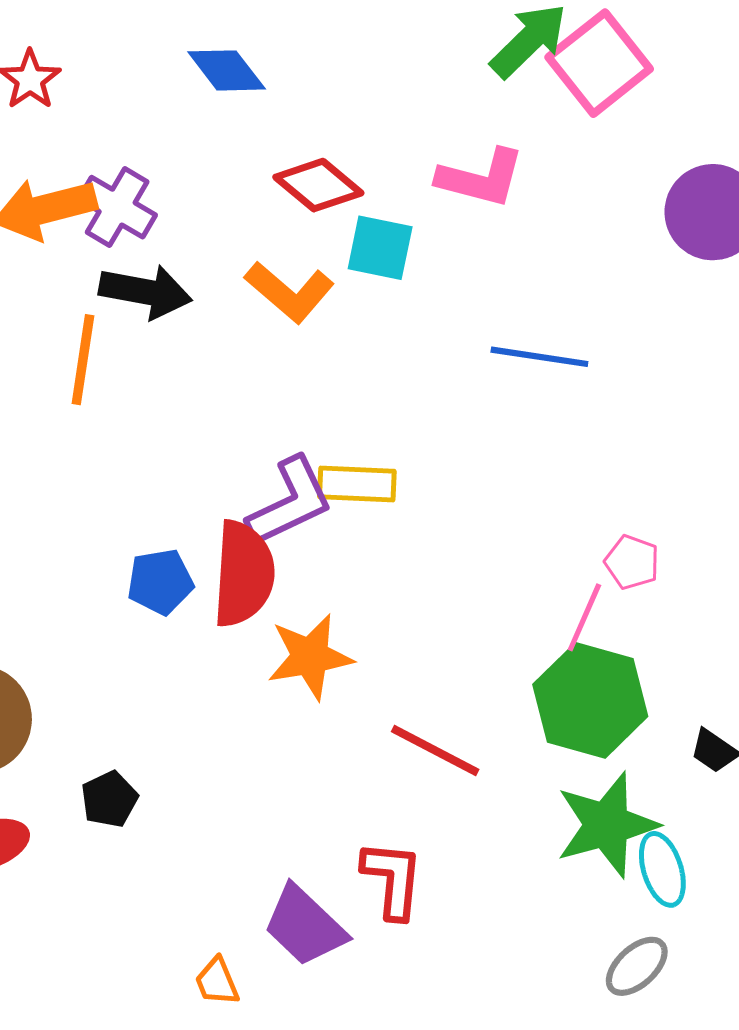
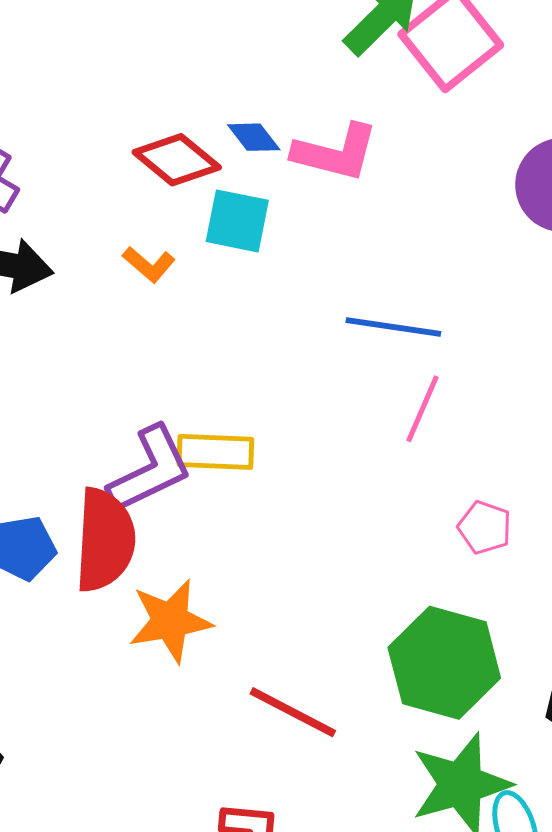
blue diamond: (227, 70) -> (254, 137), moved, size x0.7
orange L-shape: (290, 292) -> (149, 264), size x0.6
pink line: (584, 617) -> (422, 409), moved

